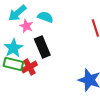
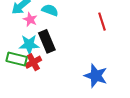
cyan star: (13, 48) -> (29, 44), moved, turned 30

